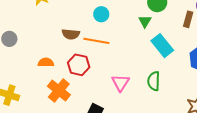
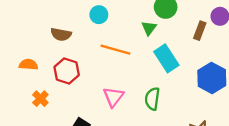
orange line: (96, 41) -> (115, 50), moved
orange cross: (59, 90) -> (40, 99), size x0.6

